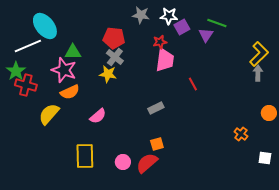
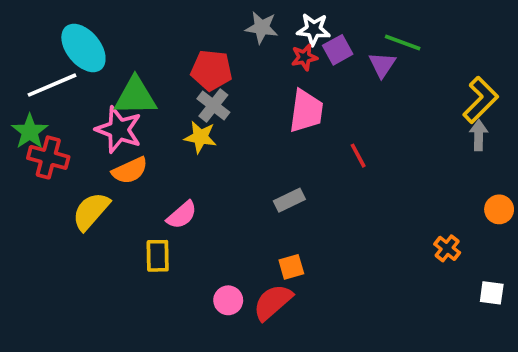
red star: (160, 42) -> (304, 57), moved
green triangle: (73, 52) -> (135, 96), size x1.4
yellow rectangle: (85, 156) -> (158, 256), moved, size x0.7

